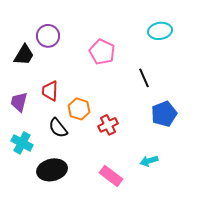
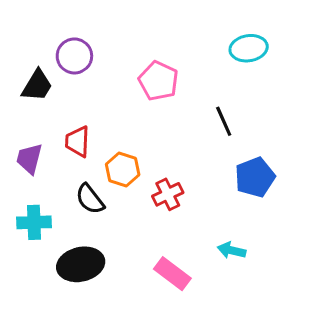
cyan cross: (22, 143) -> (34, 222), turned -30
cyan arrow: (149, 161) -> (231, 250), turned 30

